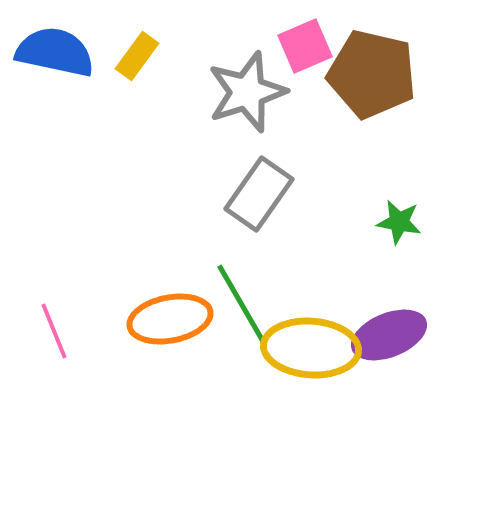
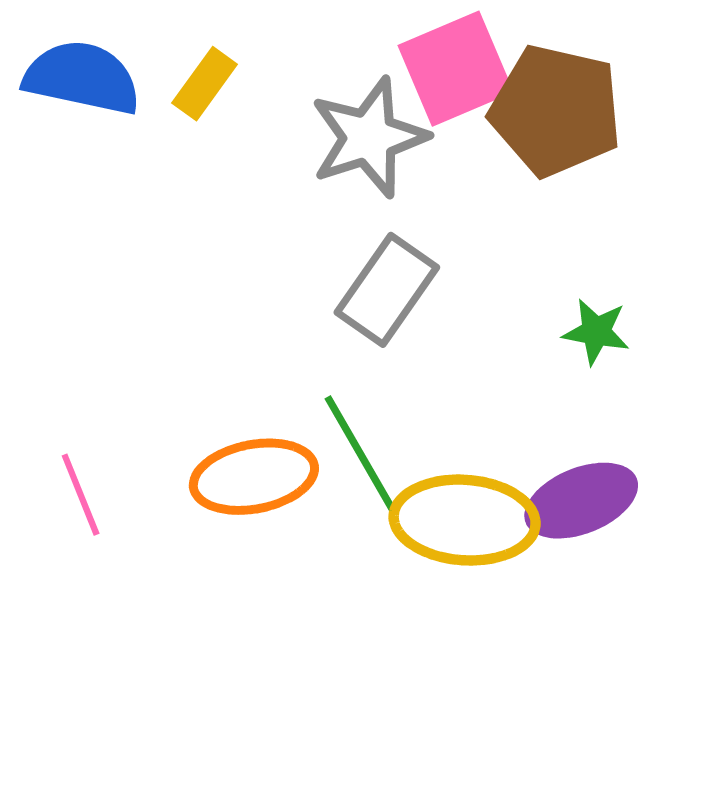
pink square: (305, 46) -> (456, 69), size x1.4

